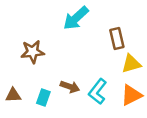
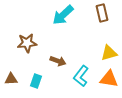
brown rectangle: (117, 39) -> (102, 13), moved
brown arrow: (70, 87) -> (58, 61), moved
orange triangle: (131, 95) -> (109, 79), turned 36

